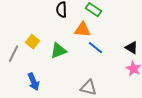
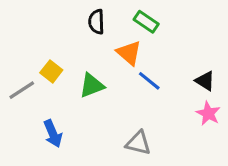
orange triangle: (83, 30) -> (129, 53), turned 36
gray line: (14, 54) -> (22, 90), turned 30

